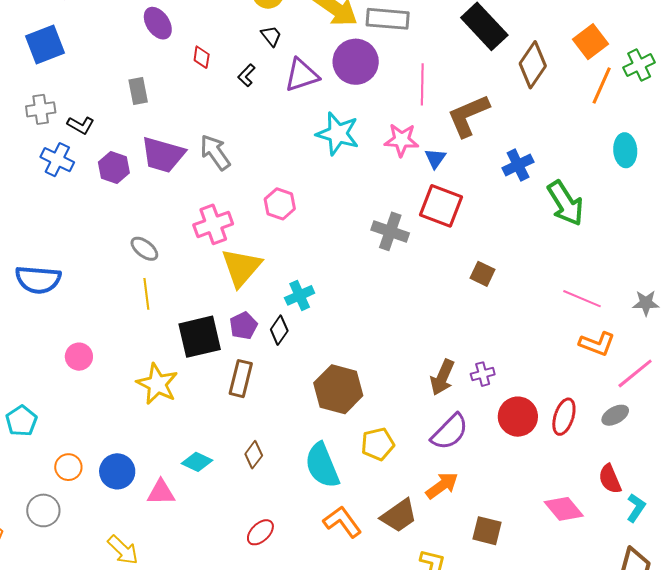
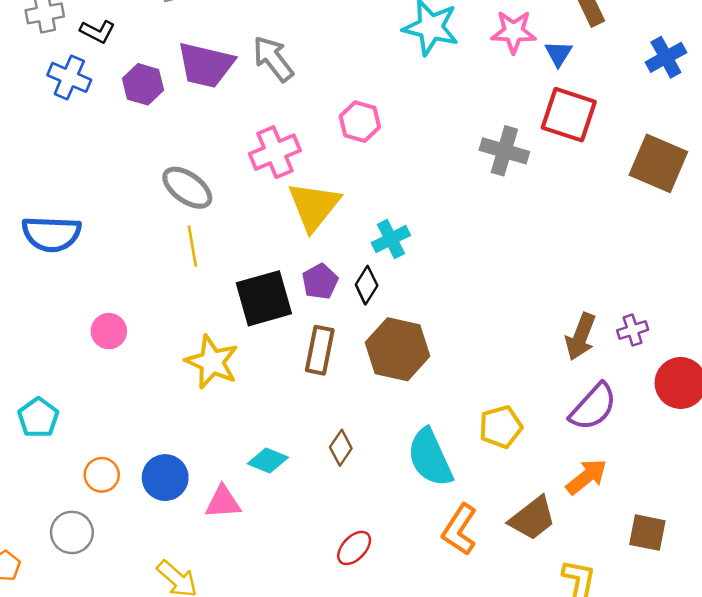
gray ellipse: (144, 249) -> (187, 188), size x1.4
brown square: (482, 274) -> (658, 163), moved, size x1.8
brown hexagon: (338, 389) -> (398, 349), moved
orange L-shape: (342, 522) -> (460, 530), turned -108

